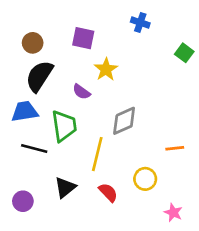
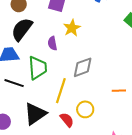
purple semicircle: (81, 92) -> (52, 43), turned 40
yellow circle: (145, 179) -> (85, 109), moved
black triangle: (65, 187) -> (35, 114), size x1.4

